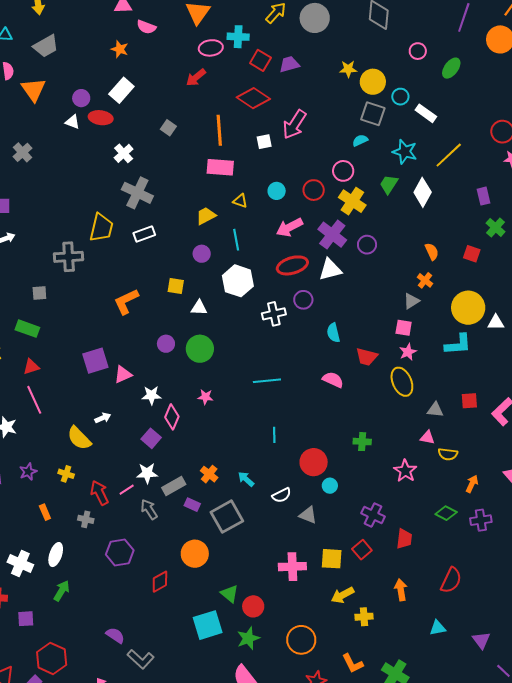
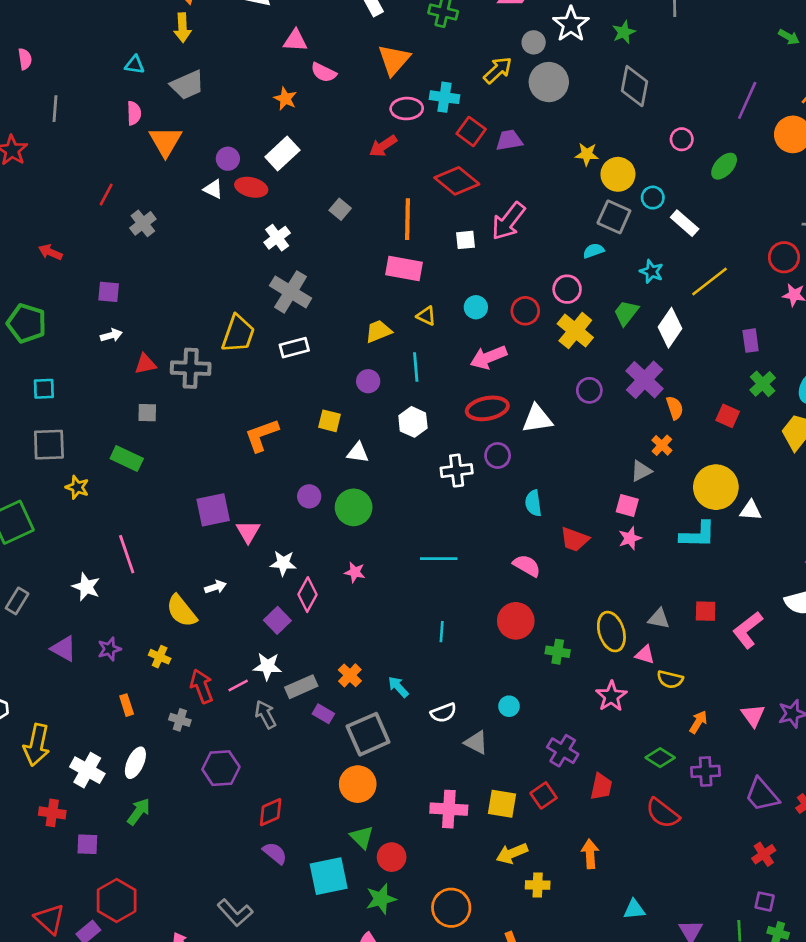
cyan star: (405, 152) -> (651, 272), size x0.7
purple cross: (332, 235) -> (645, 380), moved
white hexagon: (238, 281) -> (413, 422), size x0.7
red triangle: (31, 367) -> (145, 364), moved
pink triangle: (123, 374) -> (248, 532), turned -42
yellow ellipse: (402, 382) -> (611, 632), moved
red circle: (314, 462) -> (516, 621), moved
orange circle: (195, 554) -> (358, 784), moved
red semicircle: (451, 580) -> (663, 813), moved, turned 96
purple semicircle: (115, 635) -> (275, 853), moved

